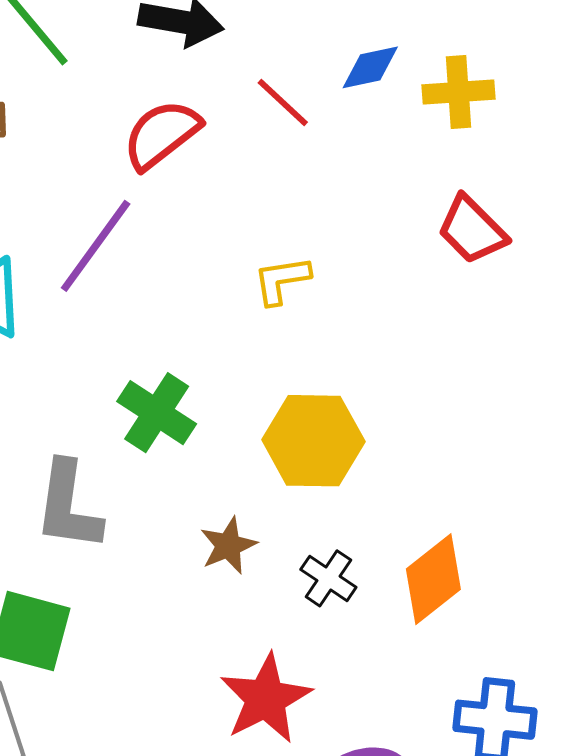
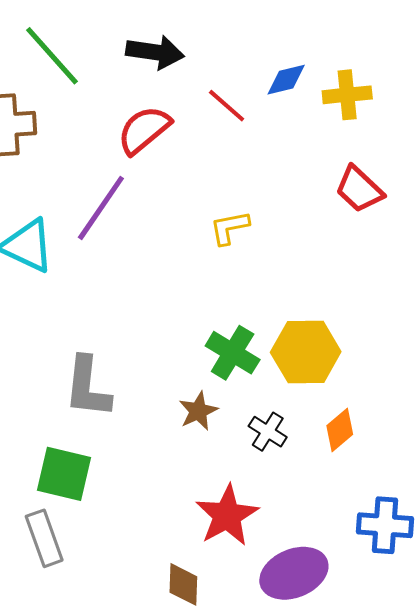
green cross: (157, 413) -> (233, 353), moved
yellow hexagon: (313, 441) -> (306, 352), moved
orange diamond: (433, 579) -> (340, 430), size x0.7

